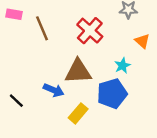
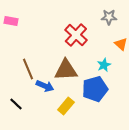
brown line: (42, 28) -> (28, 69), moved
black line: (16, 101) -> (16, 104), moved

